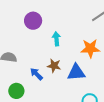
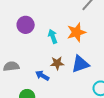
orange star: (90, 48) -> (76, 32), moved

